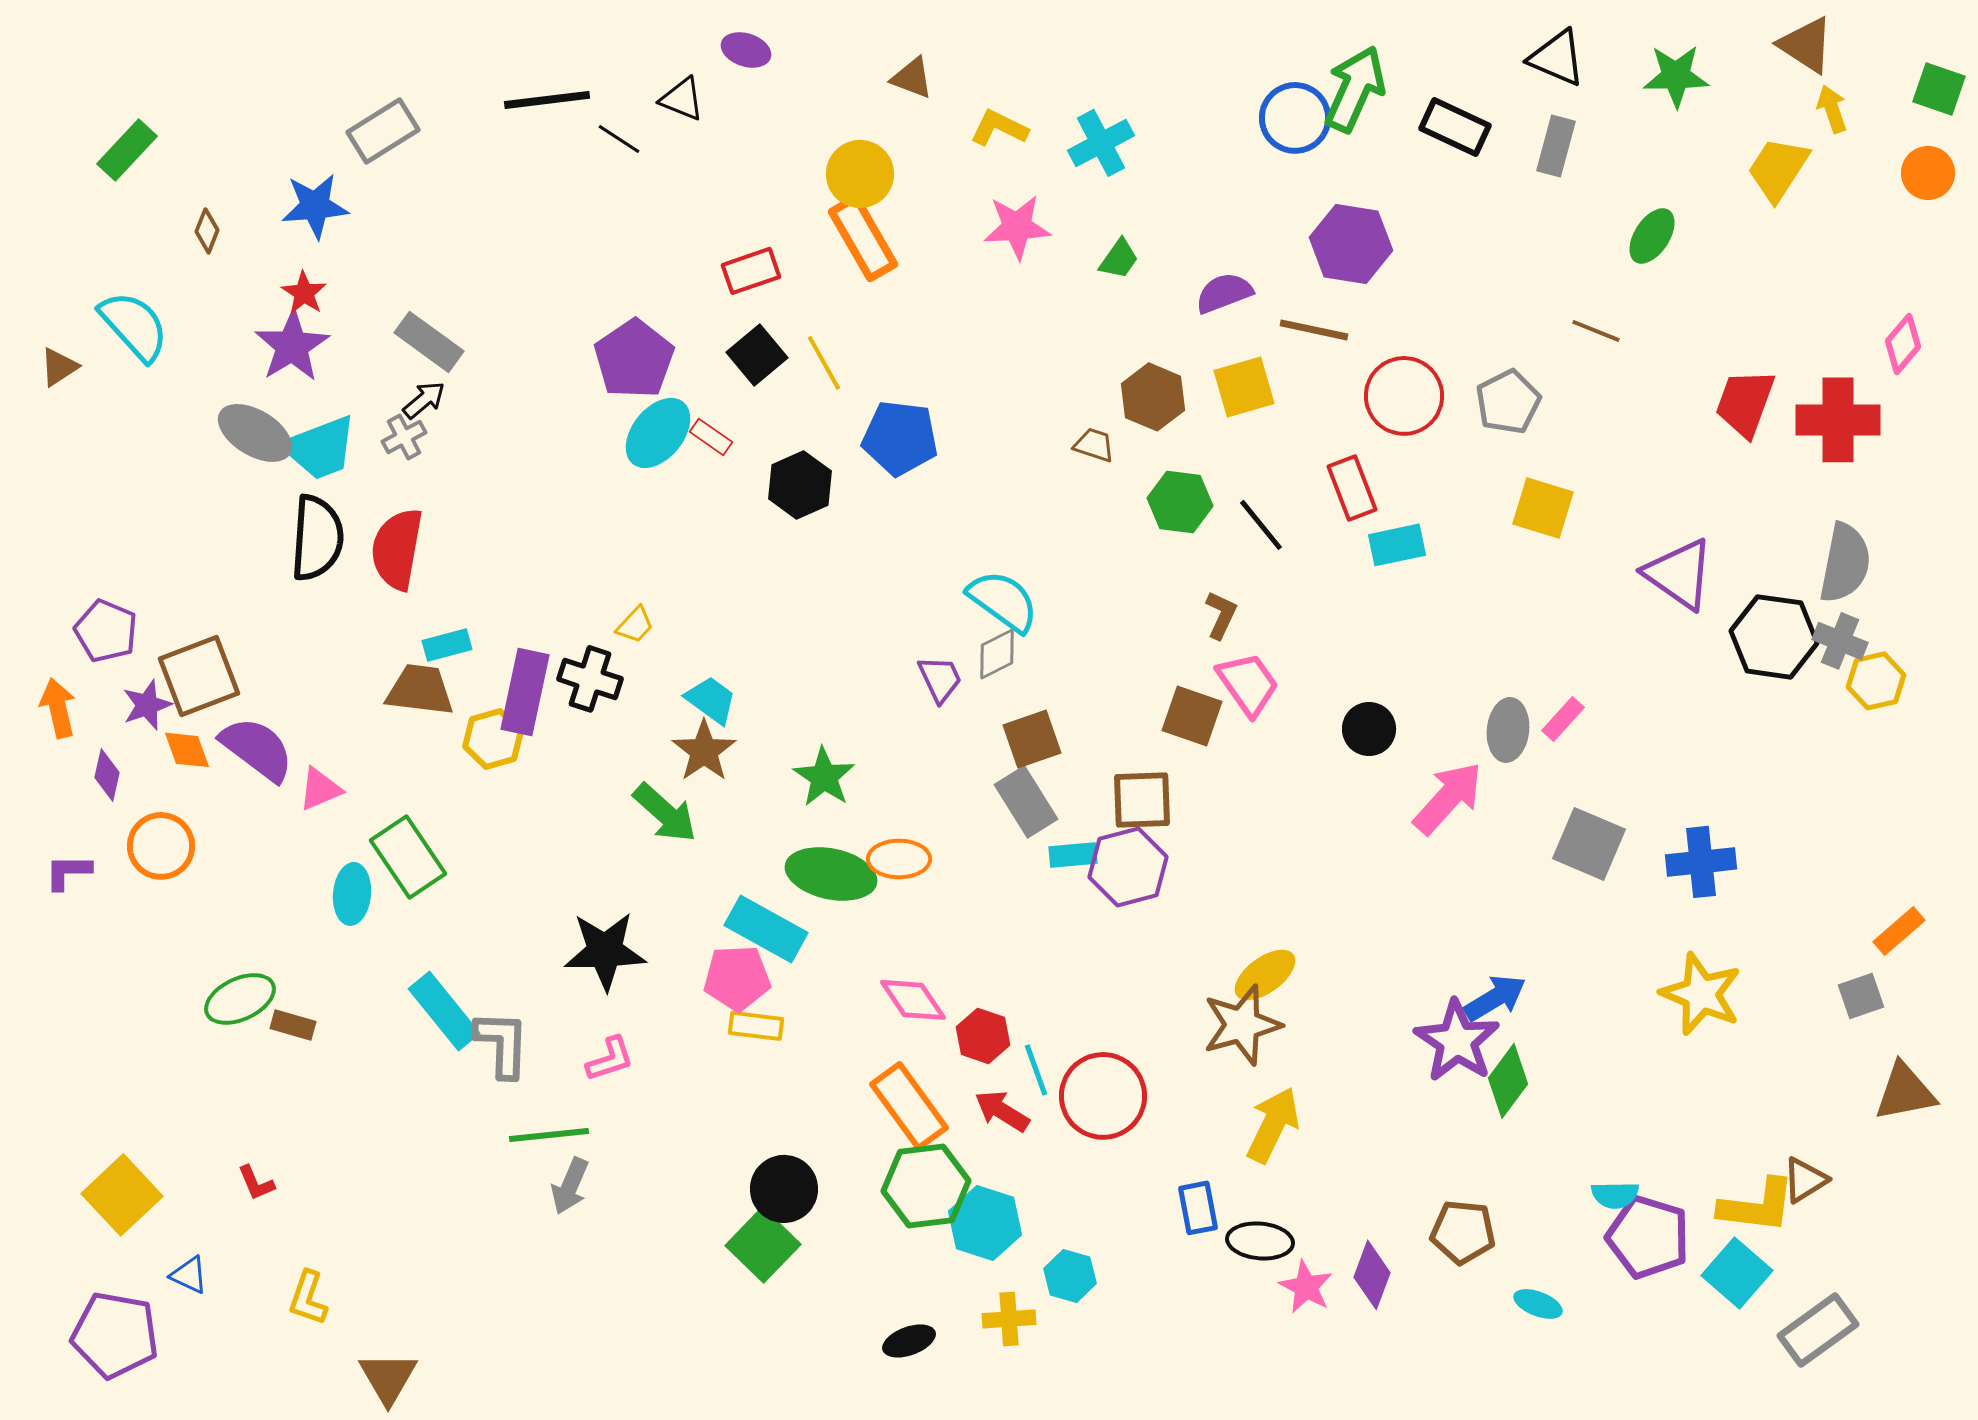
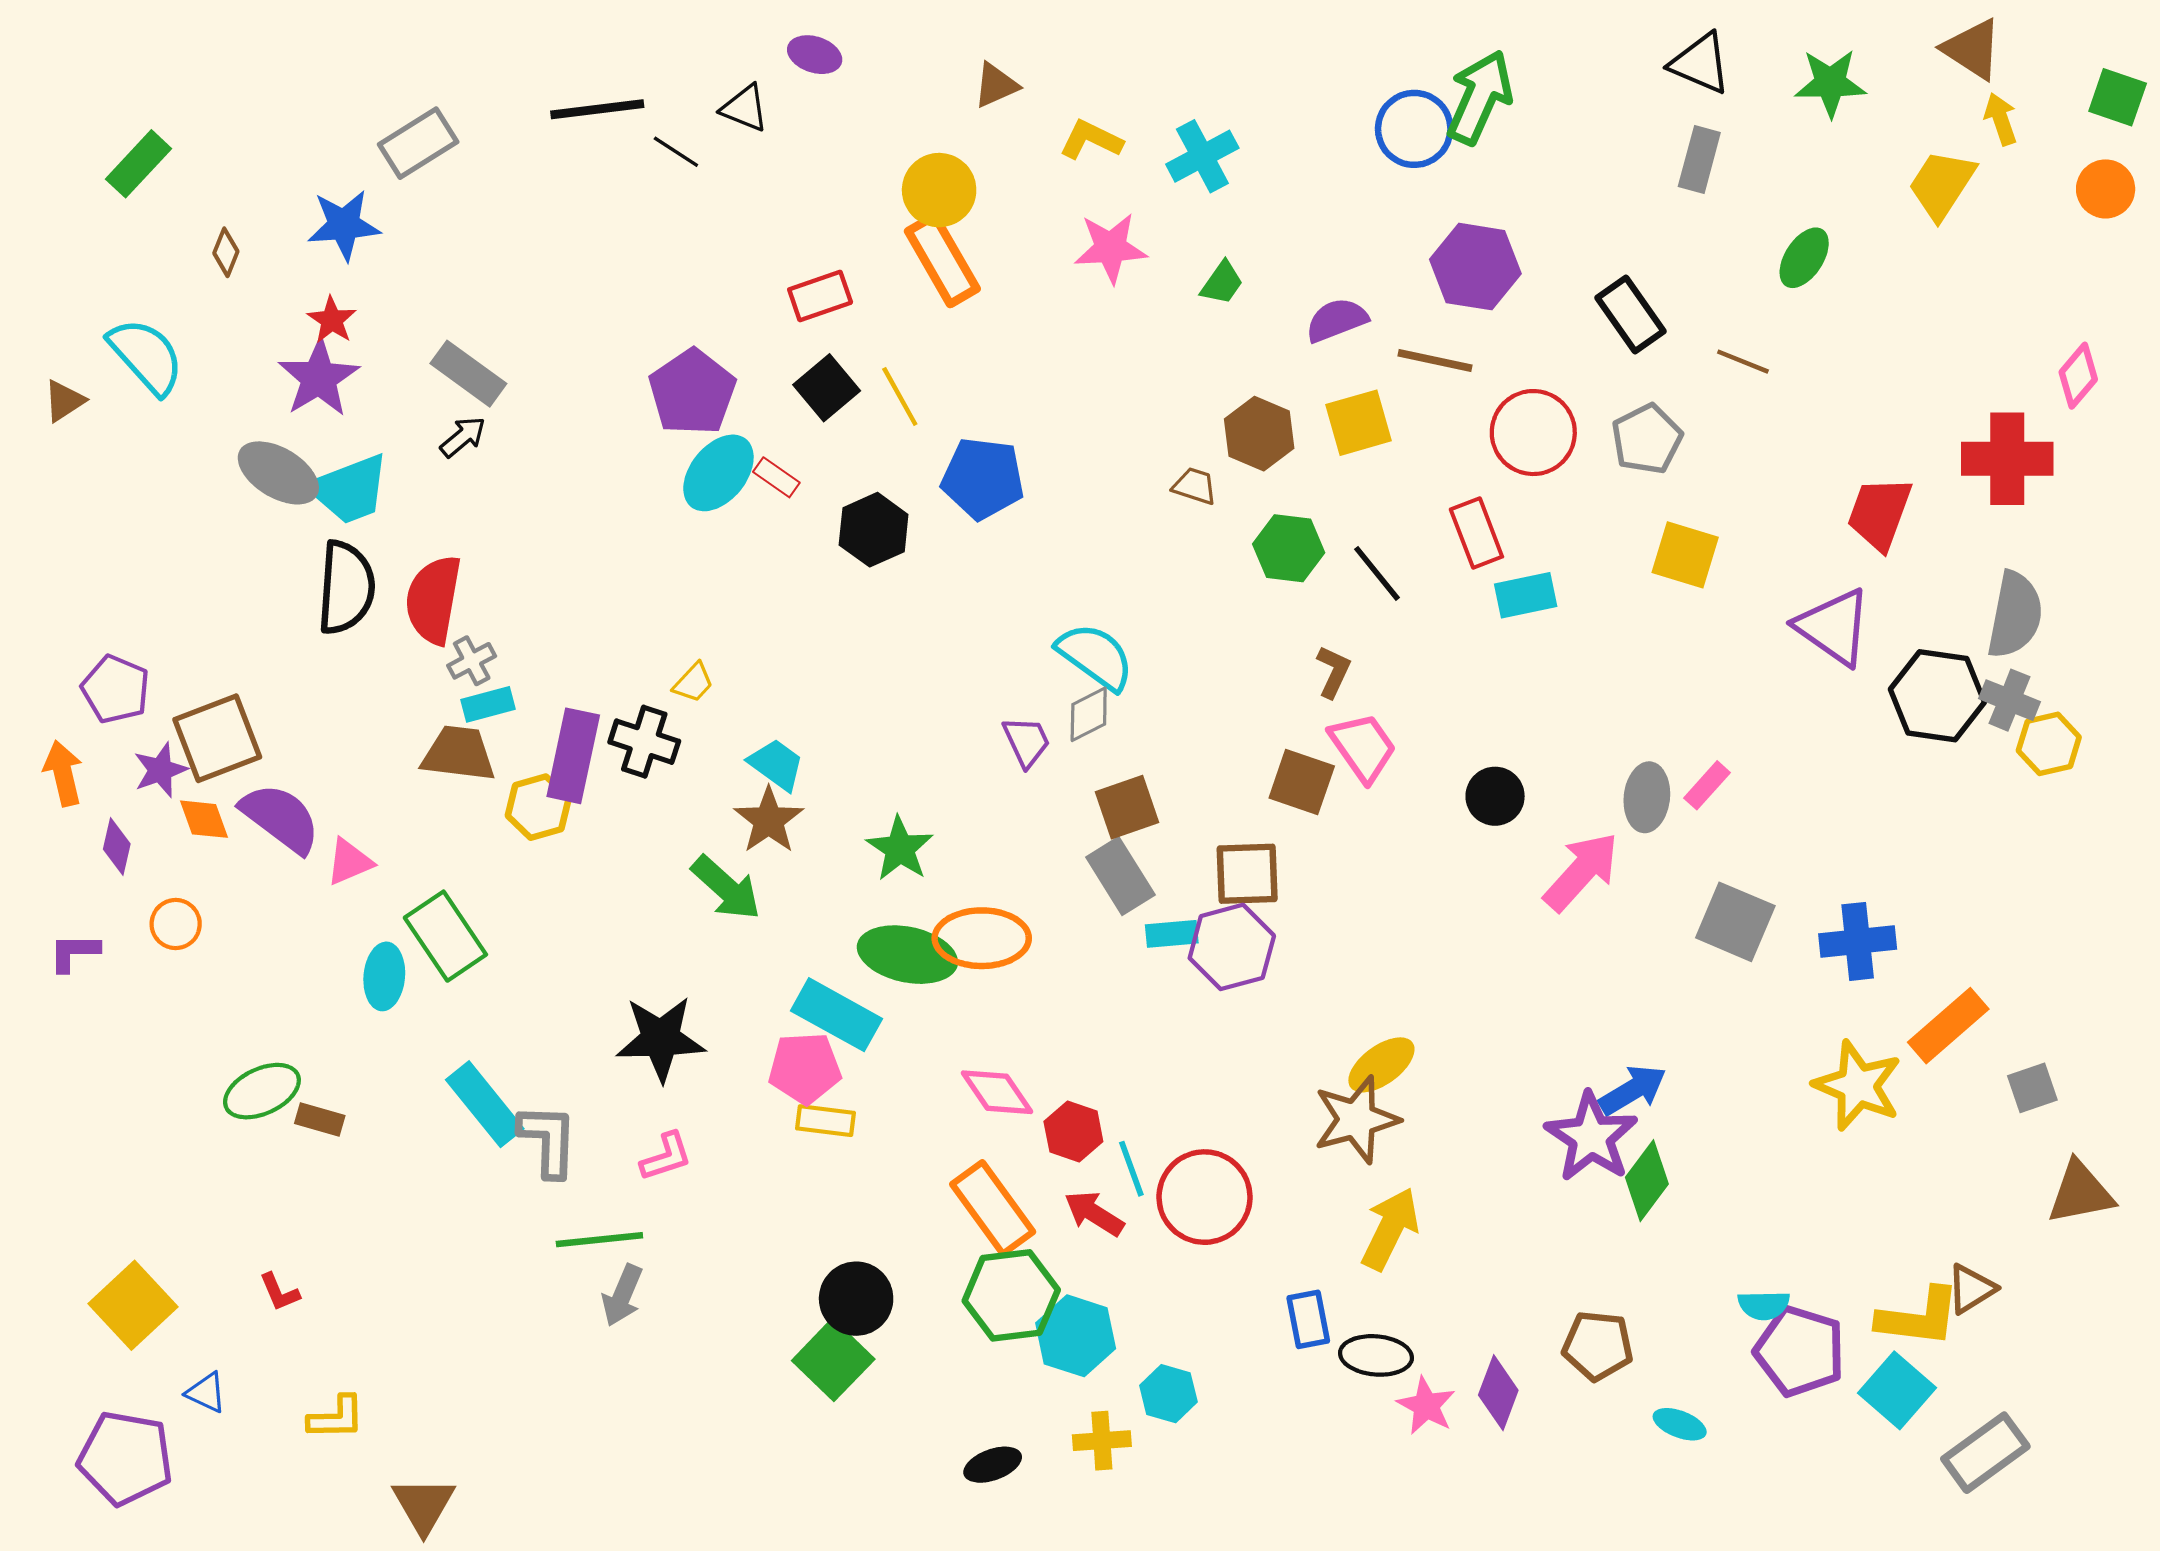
brown triangle: (912, 78) -> (996, 85), turned -45
black rectangle: (1455, 127) -> (1630, 315), moved, turned 30
red trapezoid: (1745, 403) -> (1879, 513), moved
gray cross: (404, 437) -> (472, 661), moved
orange circle: (161, 846) -> (176, 924), size x0.7
orange ellipse: (899, 859) -> (982, 938), size x1.4
orange rectangle: (1899, 931) -> (1948, 1026), moved, size x1.4
yellow L-shape: (308, 1298) -> (336, 1418), turned -110

